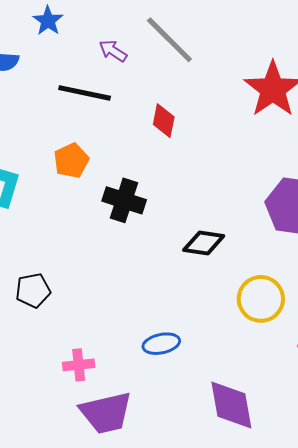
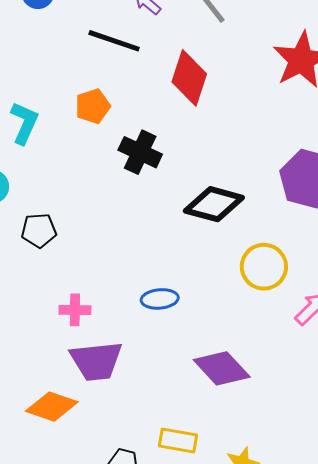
red diamond: (164, 121) -> (189, 78), size x1.6
black diamond: (204, 243) -> (214, 204), size x1.4
purple diamond: (231, 405) -> (222, 368), turned -40

